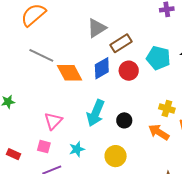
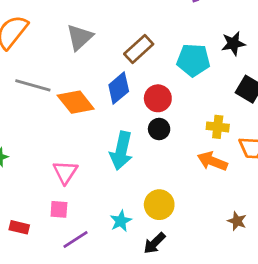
gray triangle: (97, 28) -> (80, 37), moved
red circle: (129, 71) -> (158, 98), moved
black circle: (124, 120) -> (159, 129), moved
cyan star: (77, 149) -> (121, 221), moved

